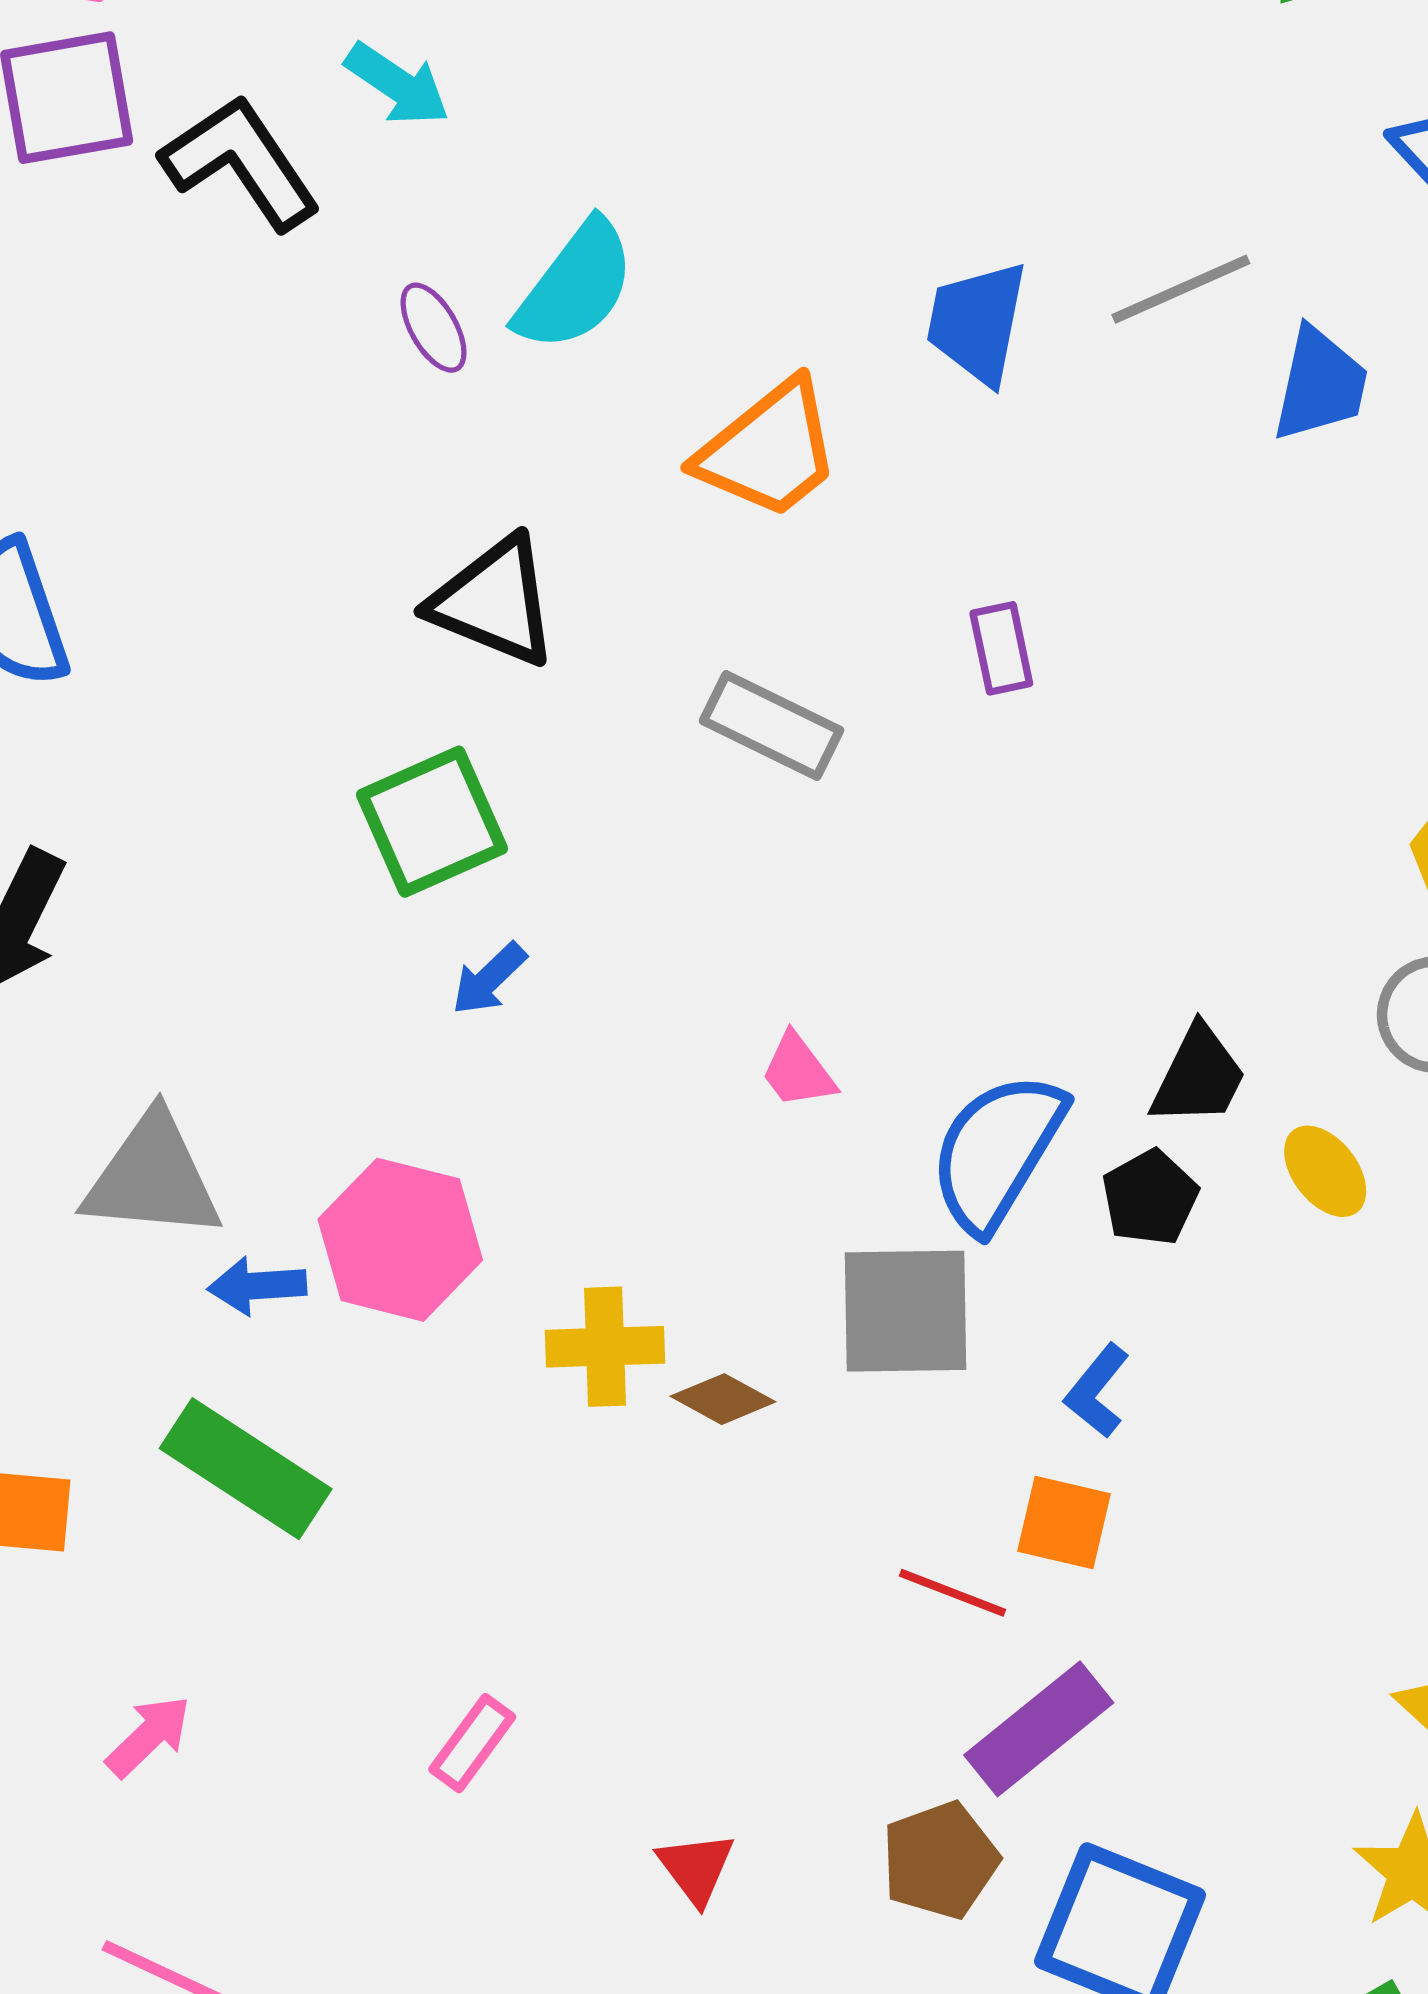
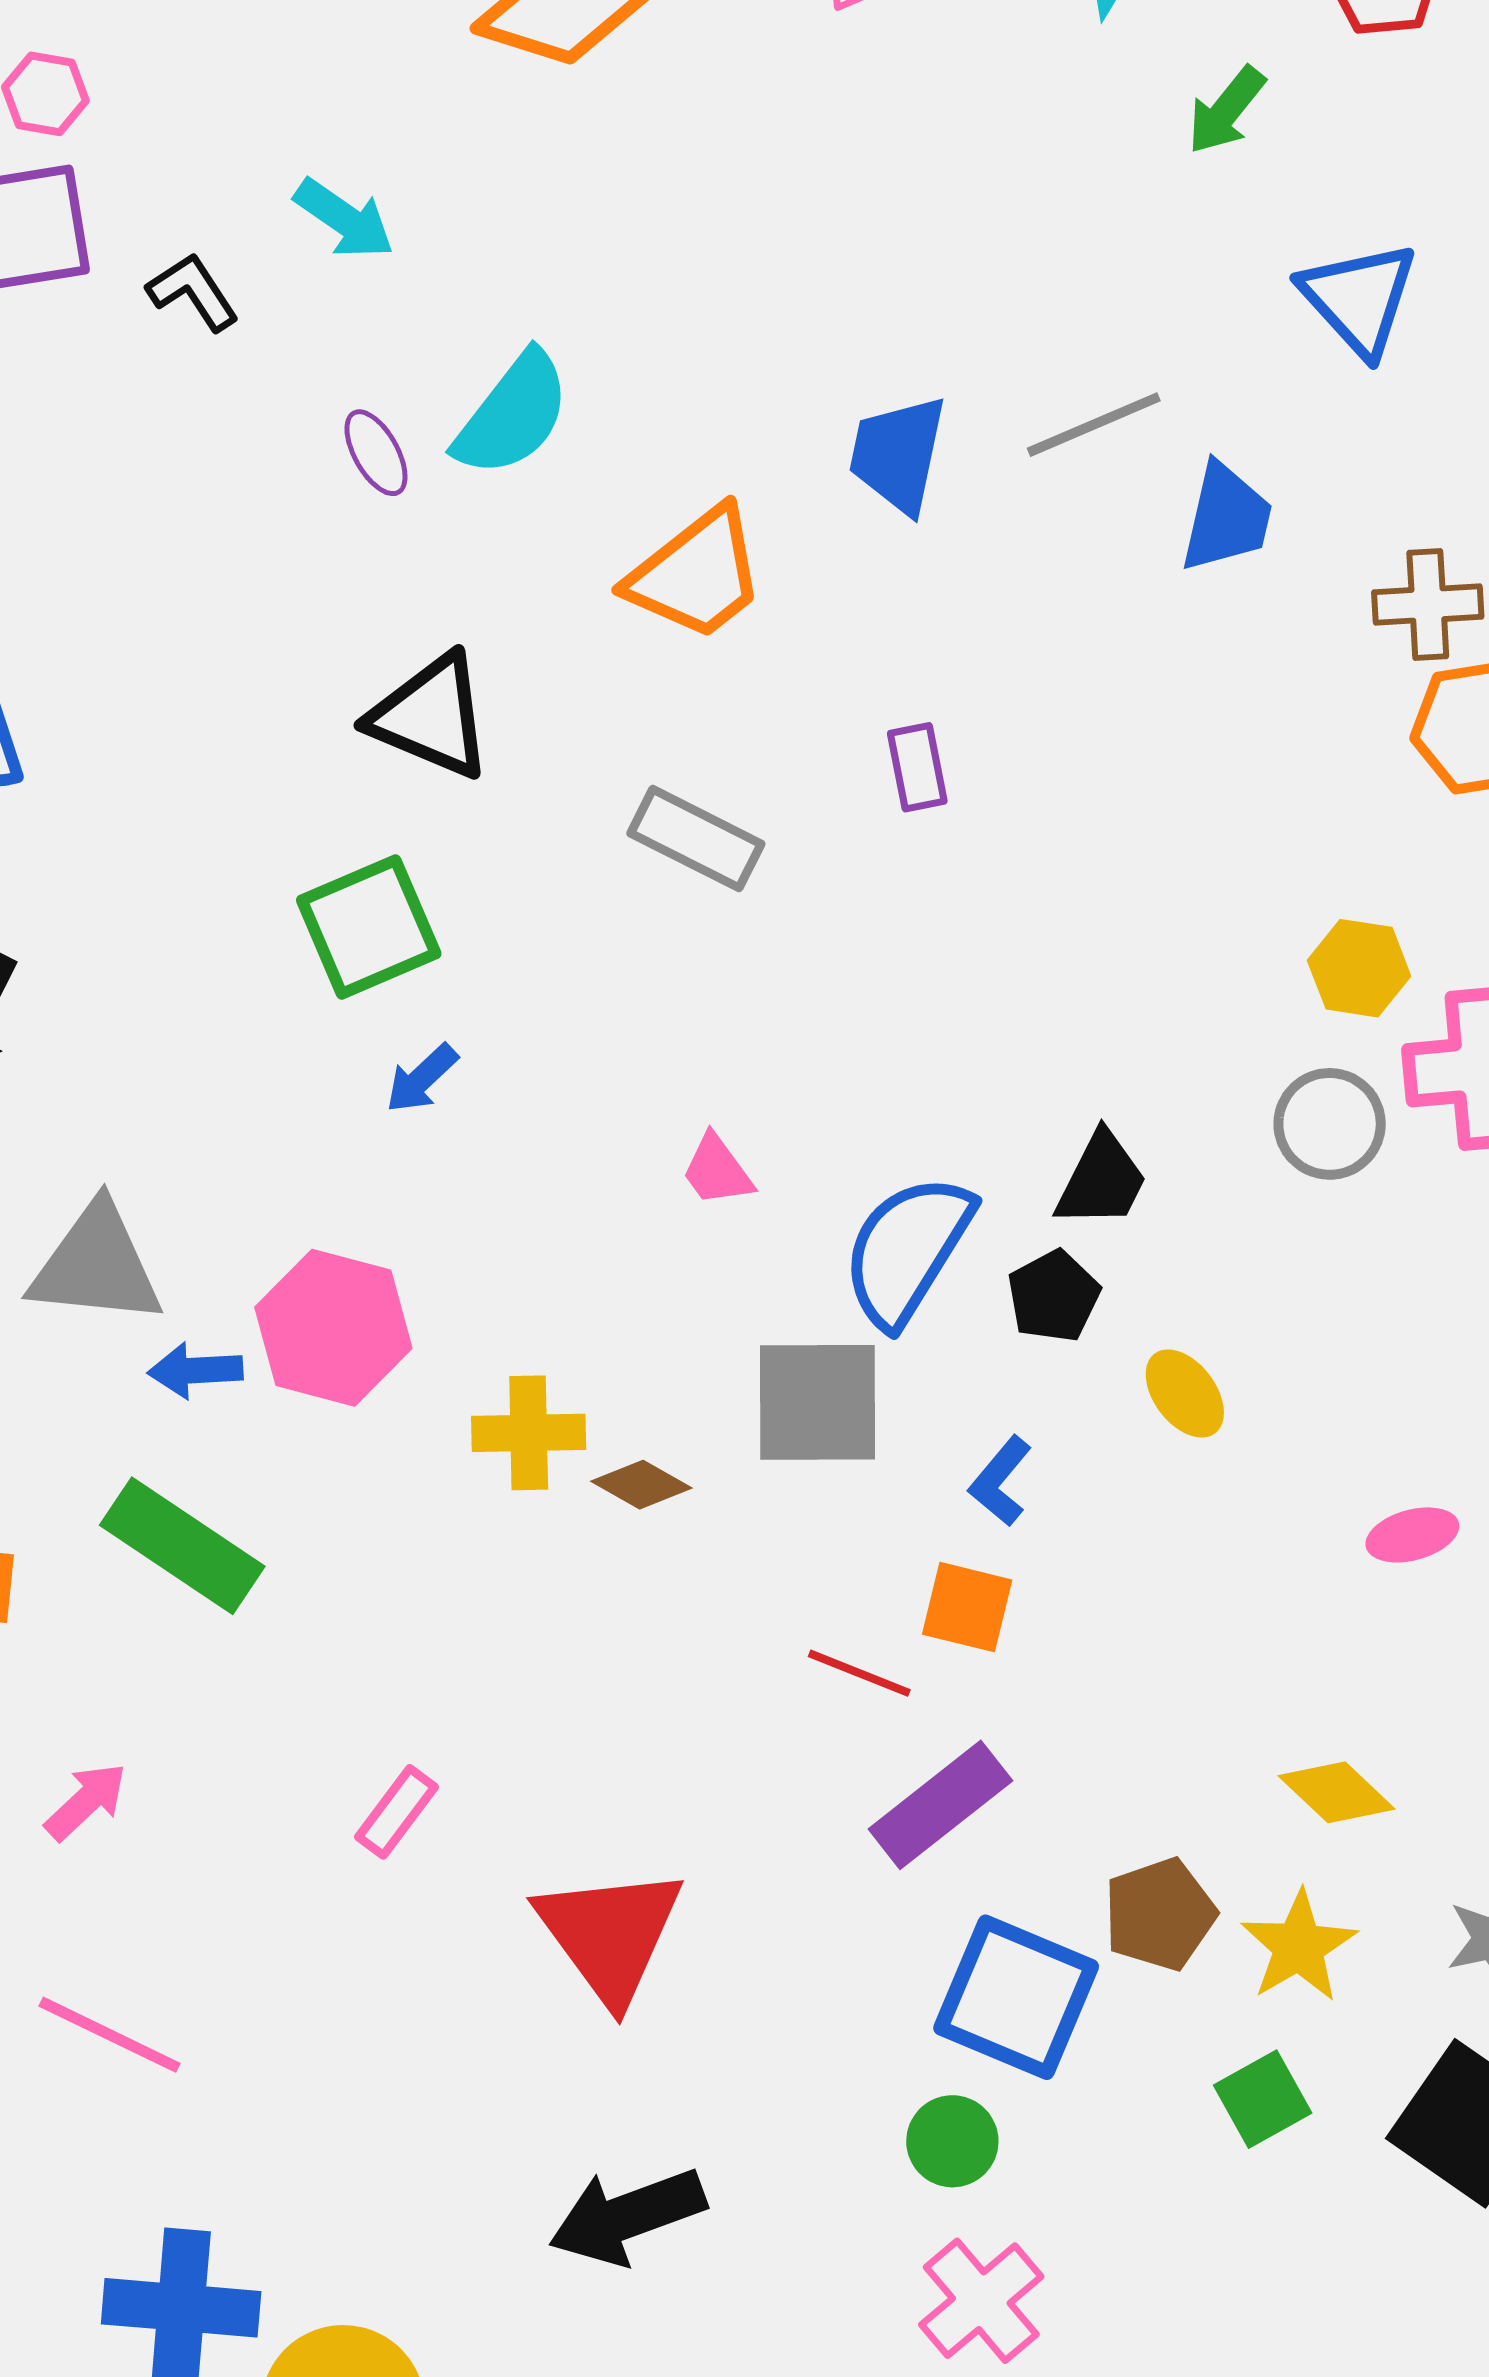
black L-shape: (241, 162) -> (193, 292), size x0.6
yellow ellipse: (1325, 1171) -> (1185, 1393), moved
brown pentagon: (940, 1860) -> (1160, 1914), moved
red triangle: (696, 1868) -> (610, 1934), size x2.0

